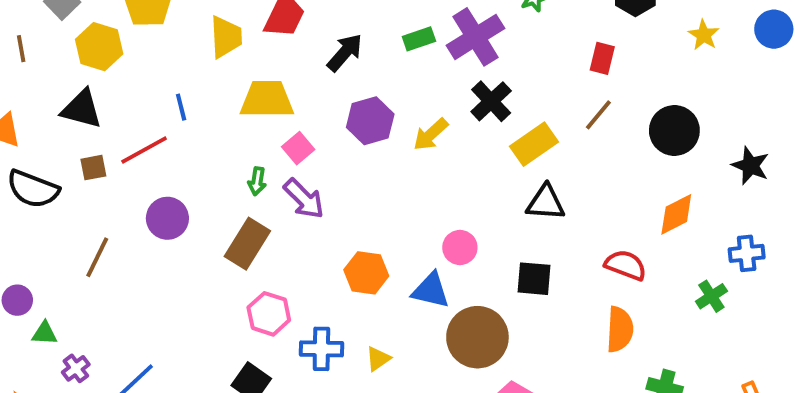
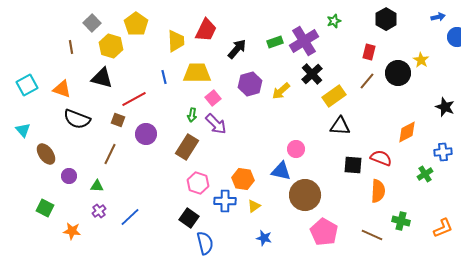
yellow star: (704, 35) -> (421, 60), moved
blue line: (181, 107) -> (164, 77), moved
black circle: (674, 130) -> (398, 73), moved
brown square: (93, 168) -> (118, 120), moved, turned 32
orange hexagon: (366, 273) -> (243, 179), moved
black square: (534, 279) -> (353, 165), moved
green triangle: (45, 333) -> (97, 186), moved

